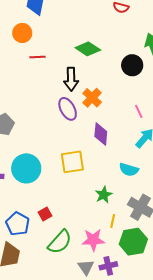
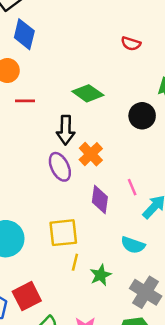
pink line: (139, 111) -> (132, 187), moved
red square: (45, 214) -> (27, 296), size x1.6
yellow line: (113, 221) -> (75, 262), moved

